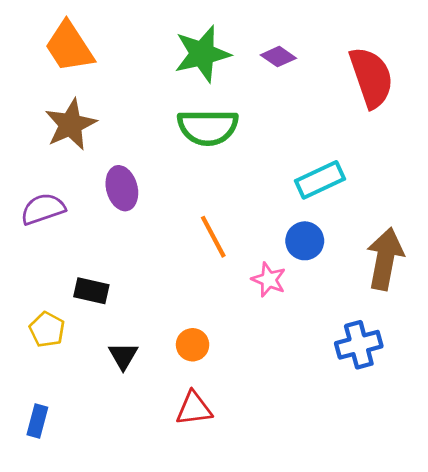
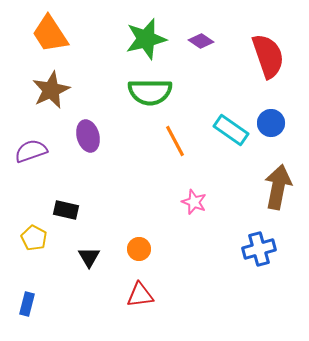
cyan rectangle: (320, 180) -> (231, 130), turned 60
orange line: (213, 237) -> (175, 141), moved
blue circle: (305, 241) -> (271, 123), moved

